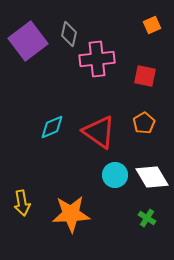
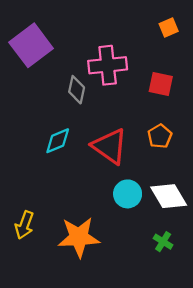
gray diamond: (69, 34) -> (77, 90), moved
yellow arrow: (22, 203) -> (24, 225), turned 30

